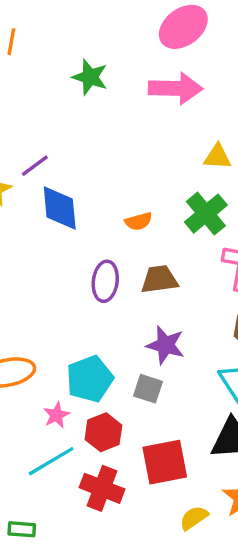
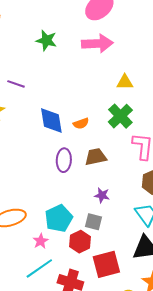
purple line: (35, 166) -> (16, 84), moved, turned 60
blue diamond: (60, 208) -> (51, 120), moved
purple star: (165, 345) -> (102, 195), size x0.7
red hexagon: (103, 432) -> (80, 242), moved

